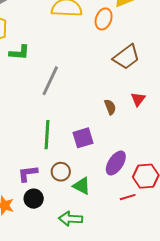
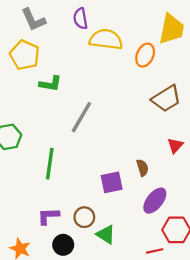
brown semicircle: (110, 107) -> (143, 168), moved
green line: (47, 135) -> (50, 164), moved
purple ellipse: (116, 163) -> (155, 201), moved
black circle: (34, 199) -> (63, 245), moved

